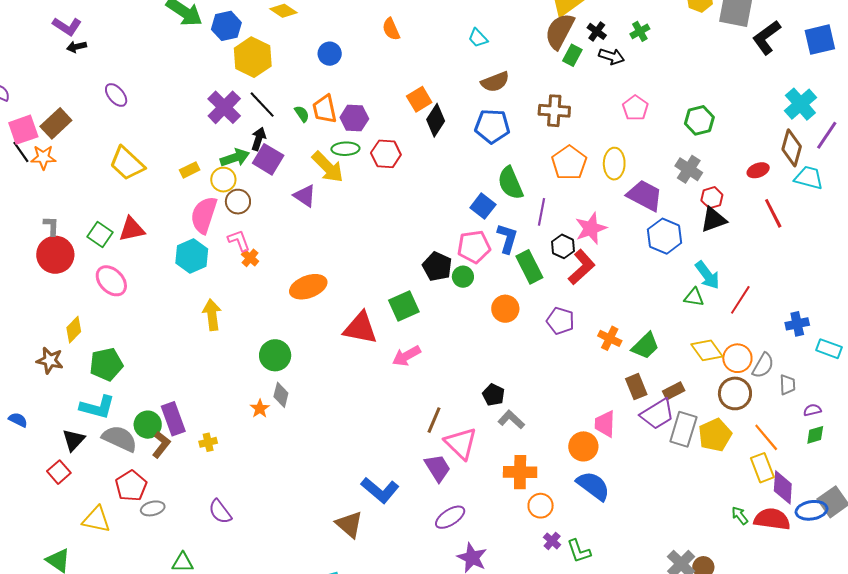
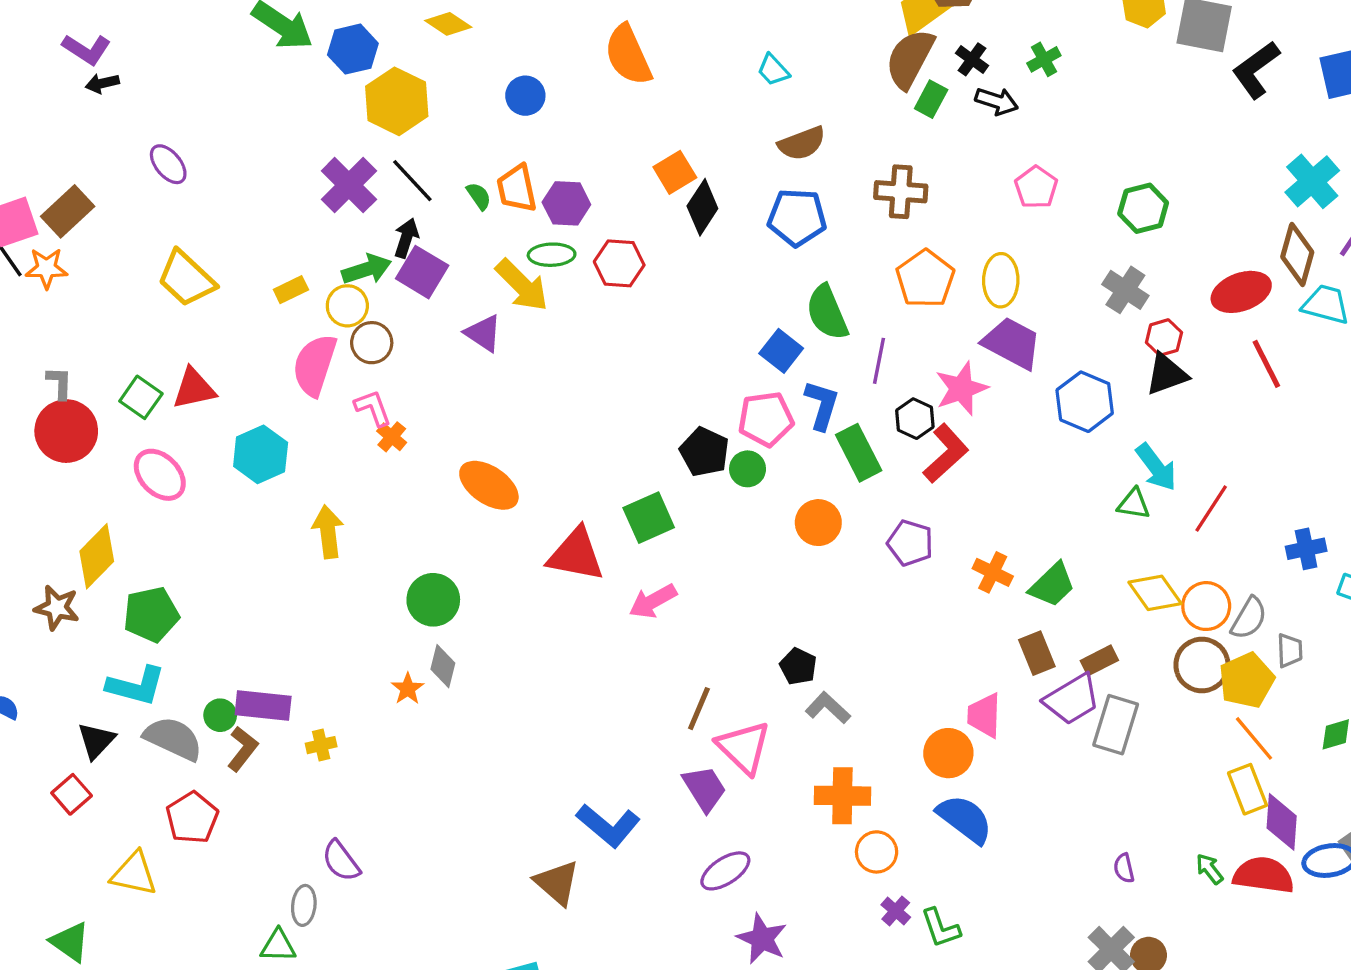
orange semicircle: (391, 29) -> (628, 55), size x1.6
red ellipse: (758, 170) -> (1241, 292), size x1.6
purple trapezoid: (645, 195) -> (1012, 343), moved
cyan hexagon: (192, 256) -> (261, 454), moved
orange ellipse: (308, 287) -> (489, 485), turned 54
yellow diamond: (74, 330) -> (97, 556), size x1.4
purple semicircle: (812, 410) -> (1124, 868), moved, turned -90
purple rectangle: (173, 419) -> (263, 706), turned -64
green circle: (148, 425) -> (220, 715), size x0.7
yellow pentagon: (715, 435) -> (1247, 680), moved
gray ellipse: (153, 508) -> (304, 905), moved, turned -70

